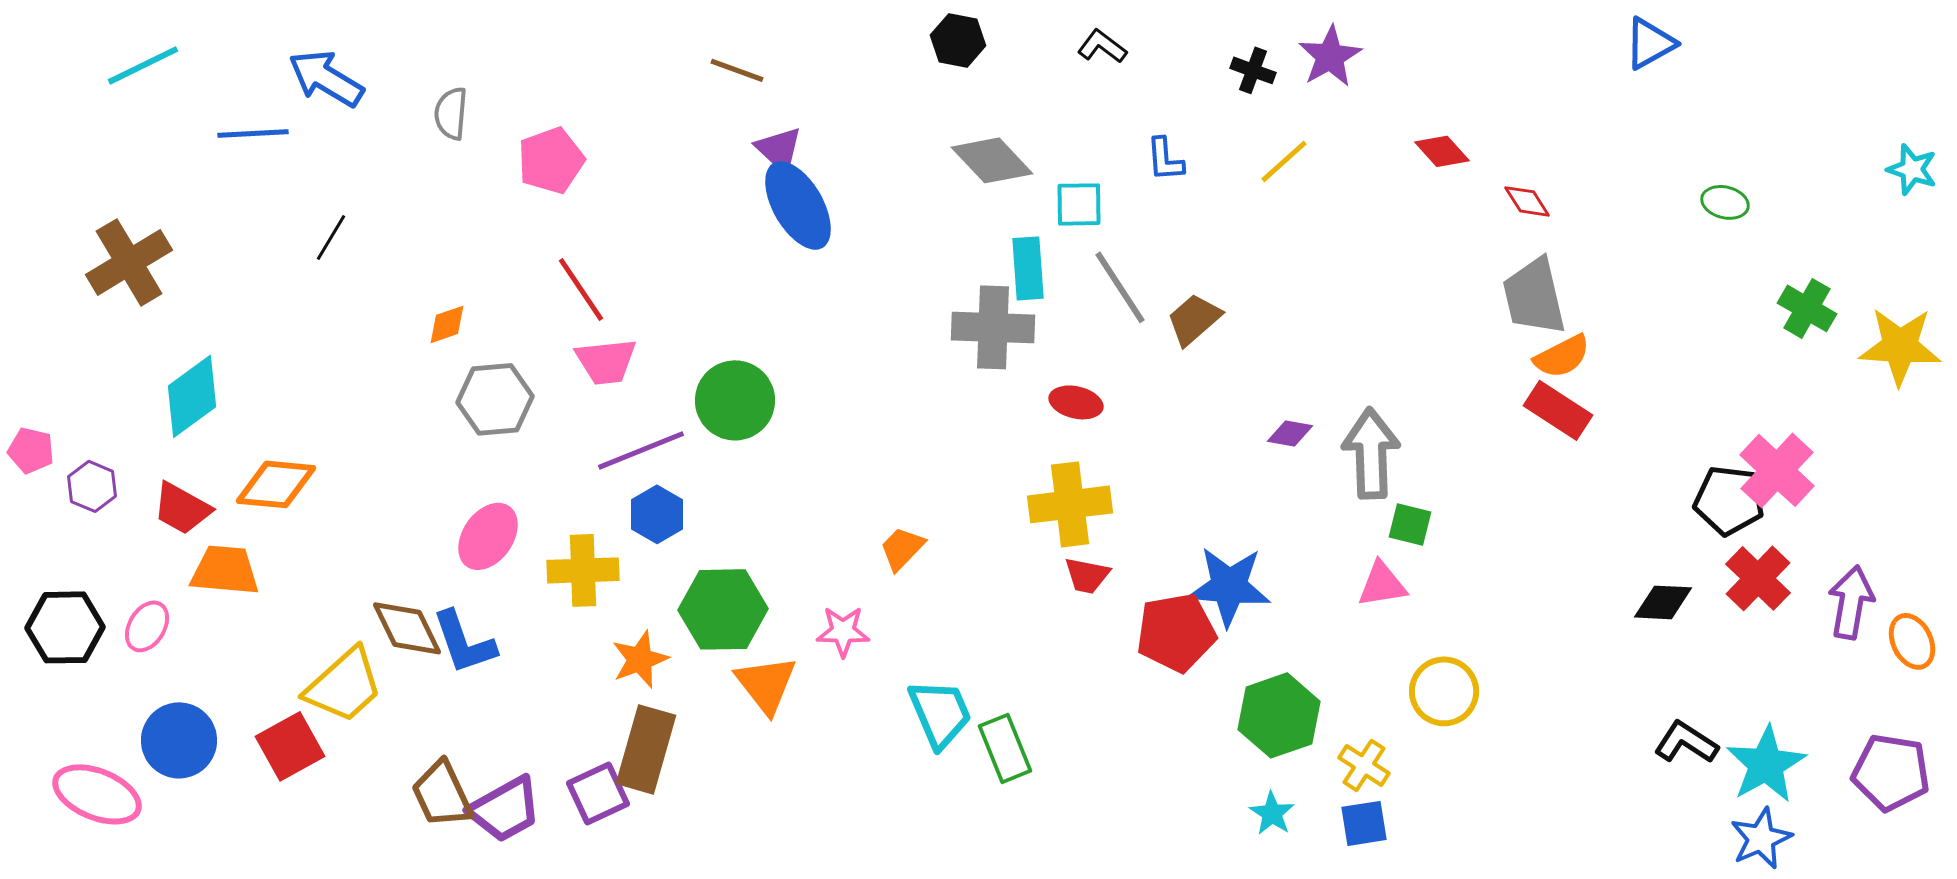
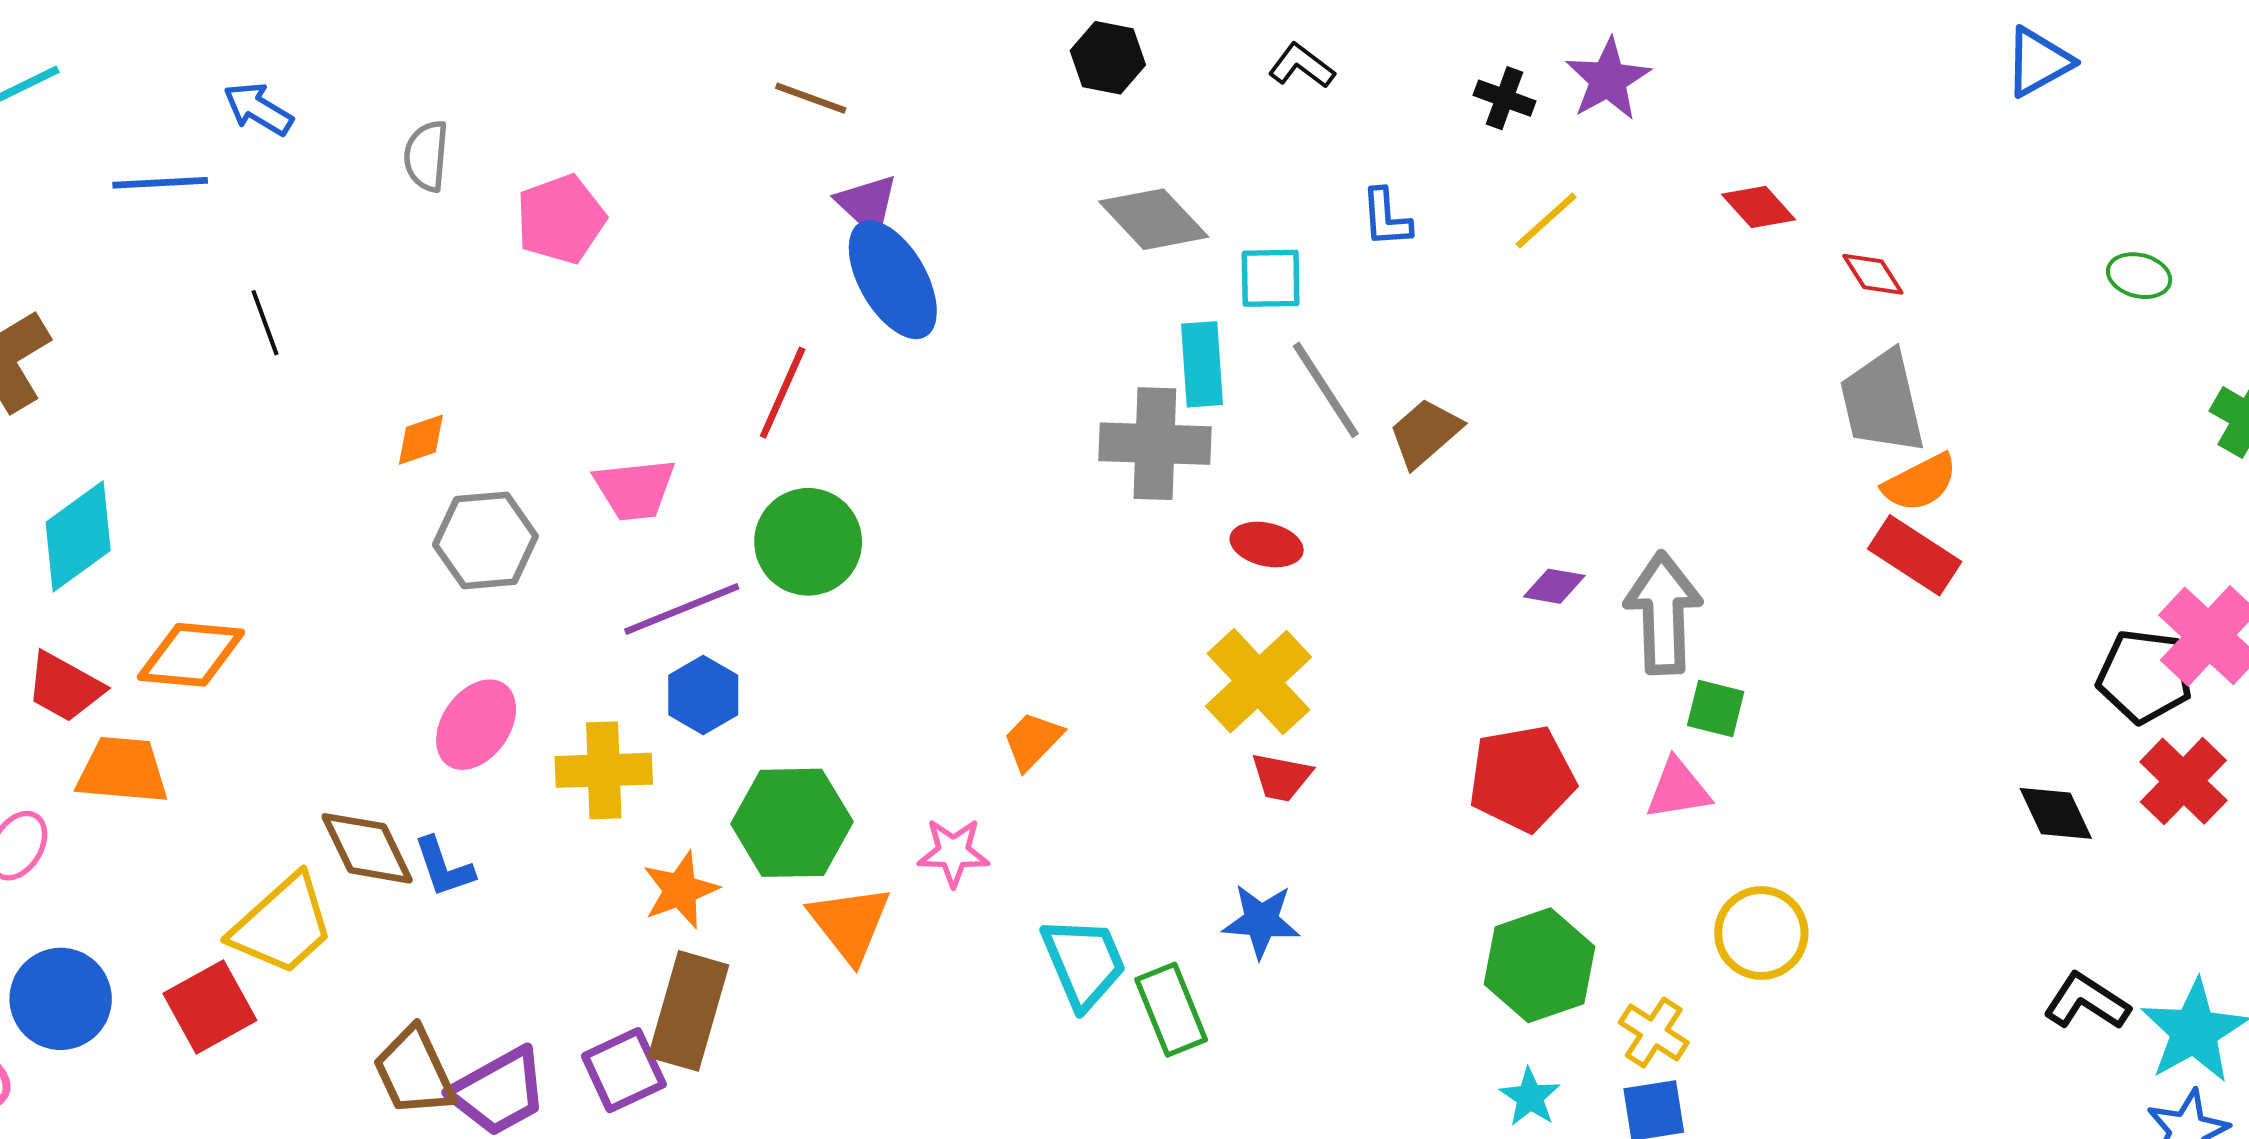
blue arrow: (326, 78) -> (258, 109), size x0.7
black line: (331, 237) -> (265, 323), turned -51
red line: (581, 289) -> (783, 393), moved, turned 58
yellow cross: (1070, 504) -> (1258, 682), turned -36
blue star: (1229, 586) -> (1261, 921), moved, size x0.7
black diamond: (1663, 602) -> (2056, 813), turned 62
red pentagon: (1176, 632) -> (1522, 778), moved
blue L-shape: (464, 642) -> (444, 867), size x0.7

